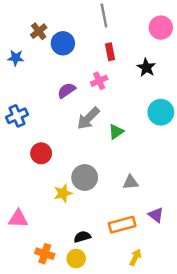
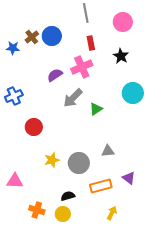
pink circle: (161, 28) -> (123, 22), moved
brown cross: (39, 31) -> (32, 37), moved
pink cross: (99, 81) -> (82, 67), size x1.5
gray circle: (85, 178) -> (79, 163), moved

